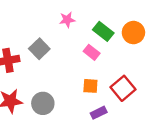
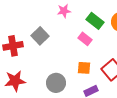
gray circle: (43, 103) -> (56, 83), moved

